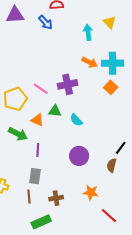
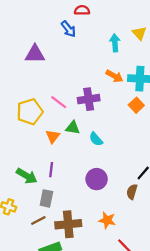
purple triangle: (15, 15) -> (35, 54), moved
orange triangle: (37, 120) -> (53, 136), turned 40
green arrow: (18, 134) -> (27, 176), moved
brown line: (29, 196) -> (38, 221), turned 64
brown cross: (56, 198) -> (68, 224), size x1.6

